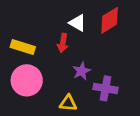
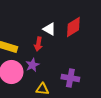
purple star: (81, 71) -> (32, 65), moved

